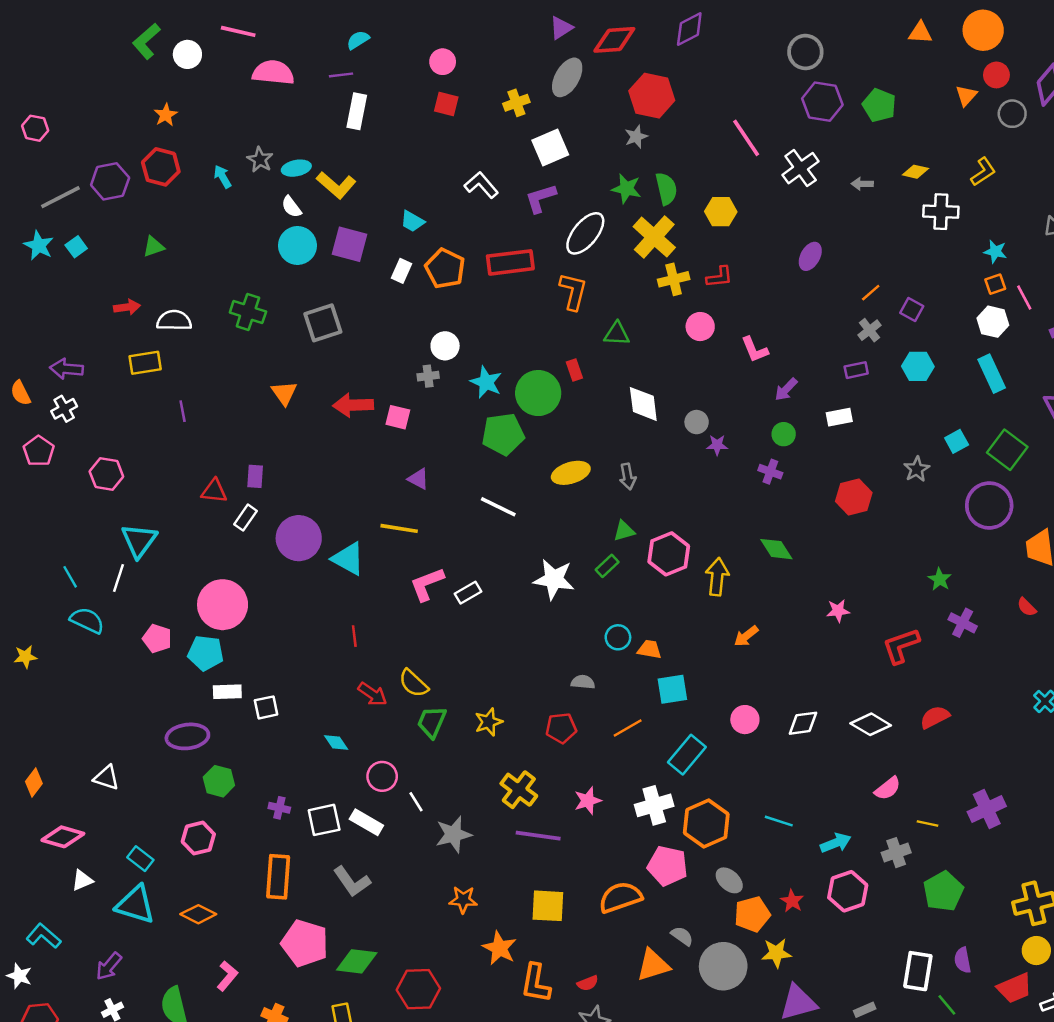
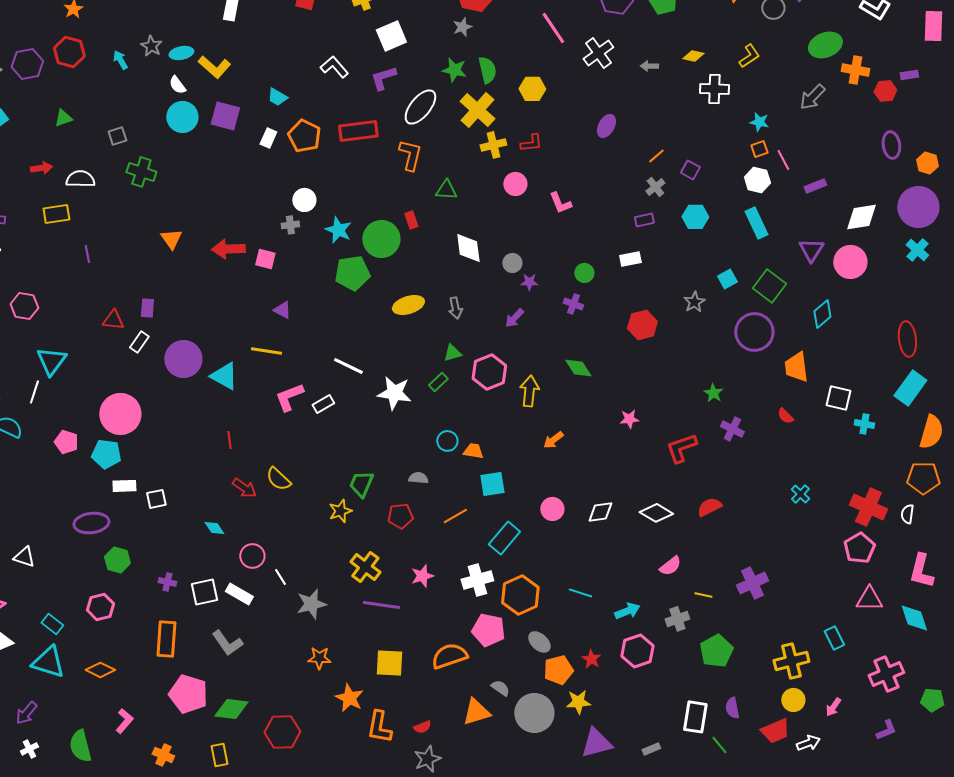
gray square: (323, 323) -> (117, 136), moved, size x0.6
purple arrow: (786, 389) -> (514, 318), moved
white line: (498, 507) -> (348, 366), moved
green trapezoid: (432, 722) -> (361, 484), moved

